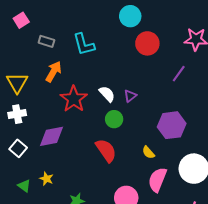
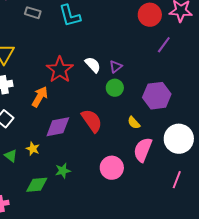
red circle: (147, 43) -> (150, 15), moved
orange arrow: (54, 72) -> (40, 97), moved
green circle: (114, 119) -> (115, 88), moved
purple diamond: (51, 136) -> (58, 127), moved

